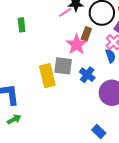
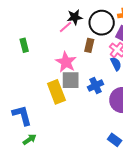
pink star: (77, 45) -> (66, 62), moved
blue cross: (87, 75) -> (96, 86), turned 35

